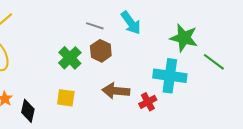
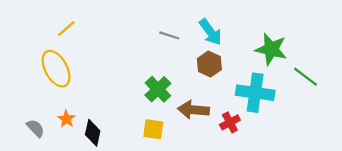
brown hexagon: (101, 51) -> (209, 64), moved
green cross: (70, 58) -> (158, 89), moved
yellow square: (66, 98) -> (153, 129), moved

